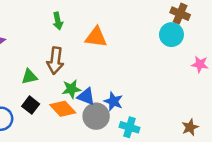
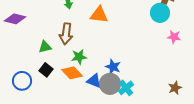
pink star: (200, 64) -> (174, 37), moved
blue triangle: (86, 96) -> (94, 81), moved
gray circle: (96, 116) -> (110, 84), moved
cyan cross: (129, 127) -> (126, 88), turned 35

